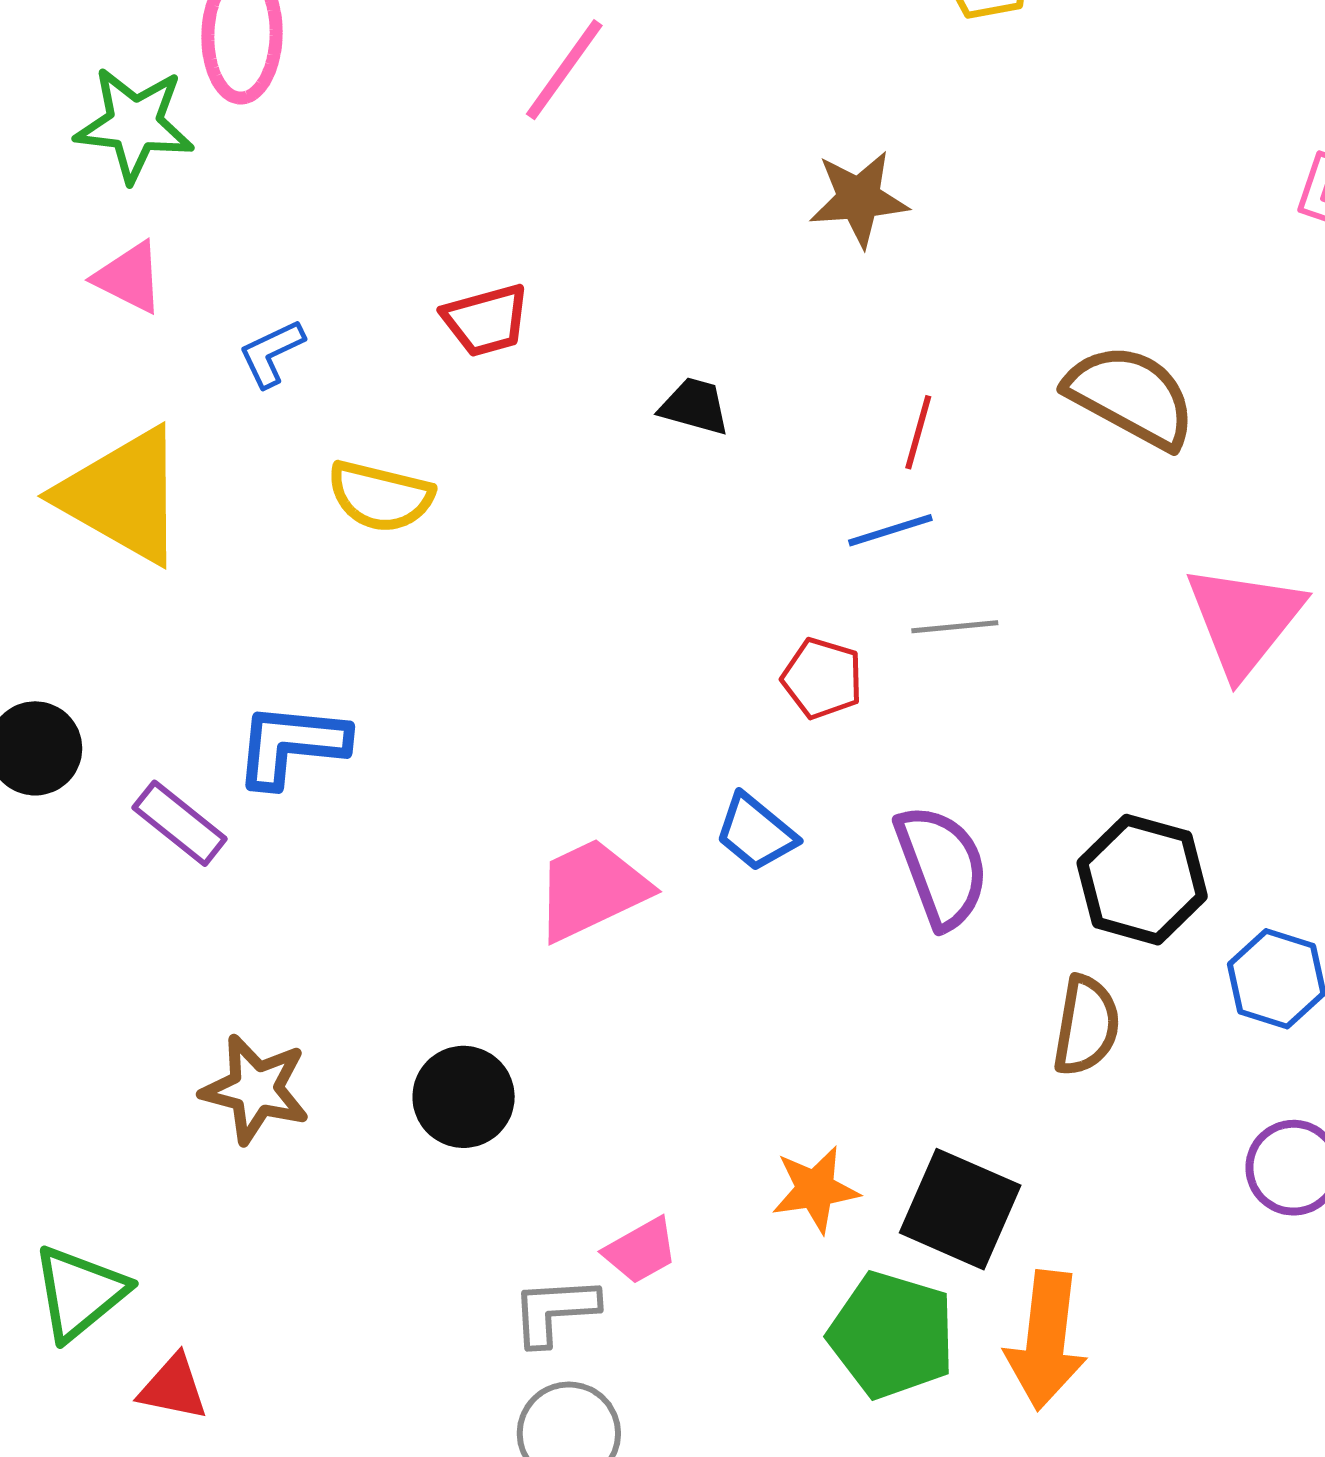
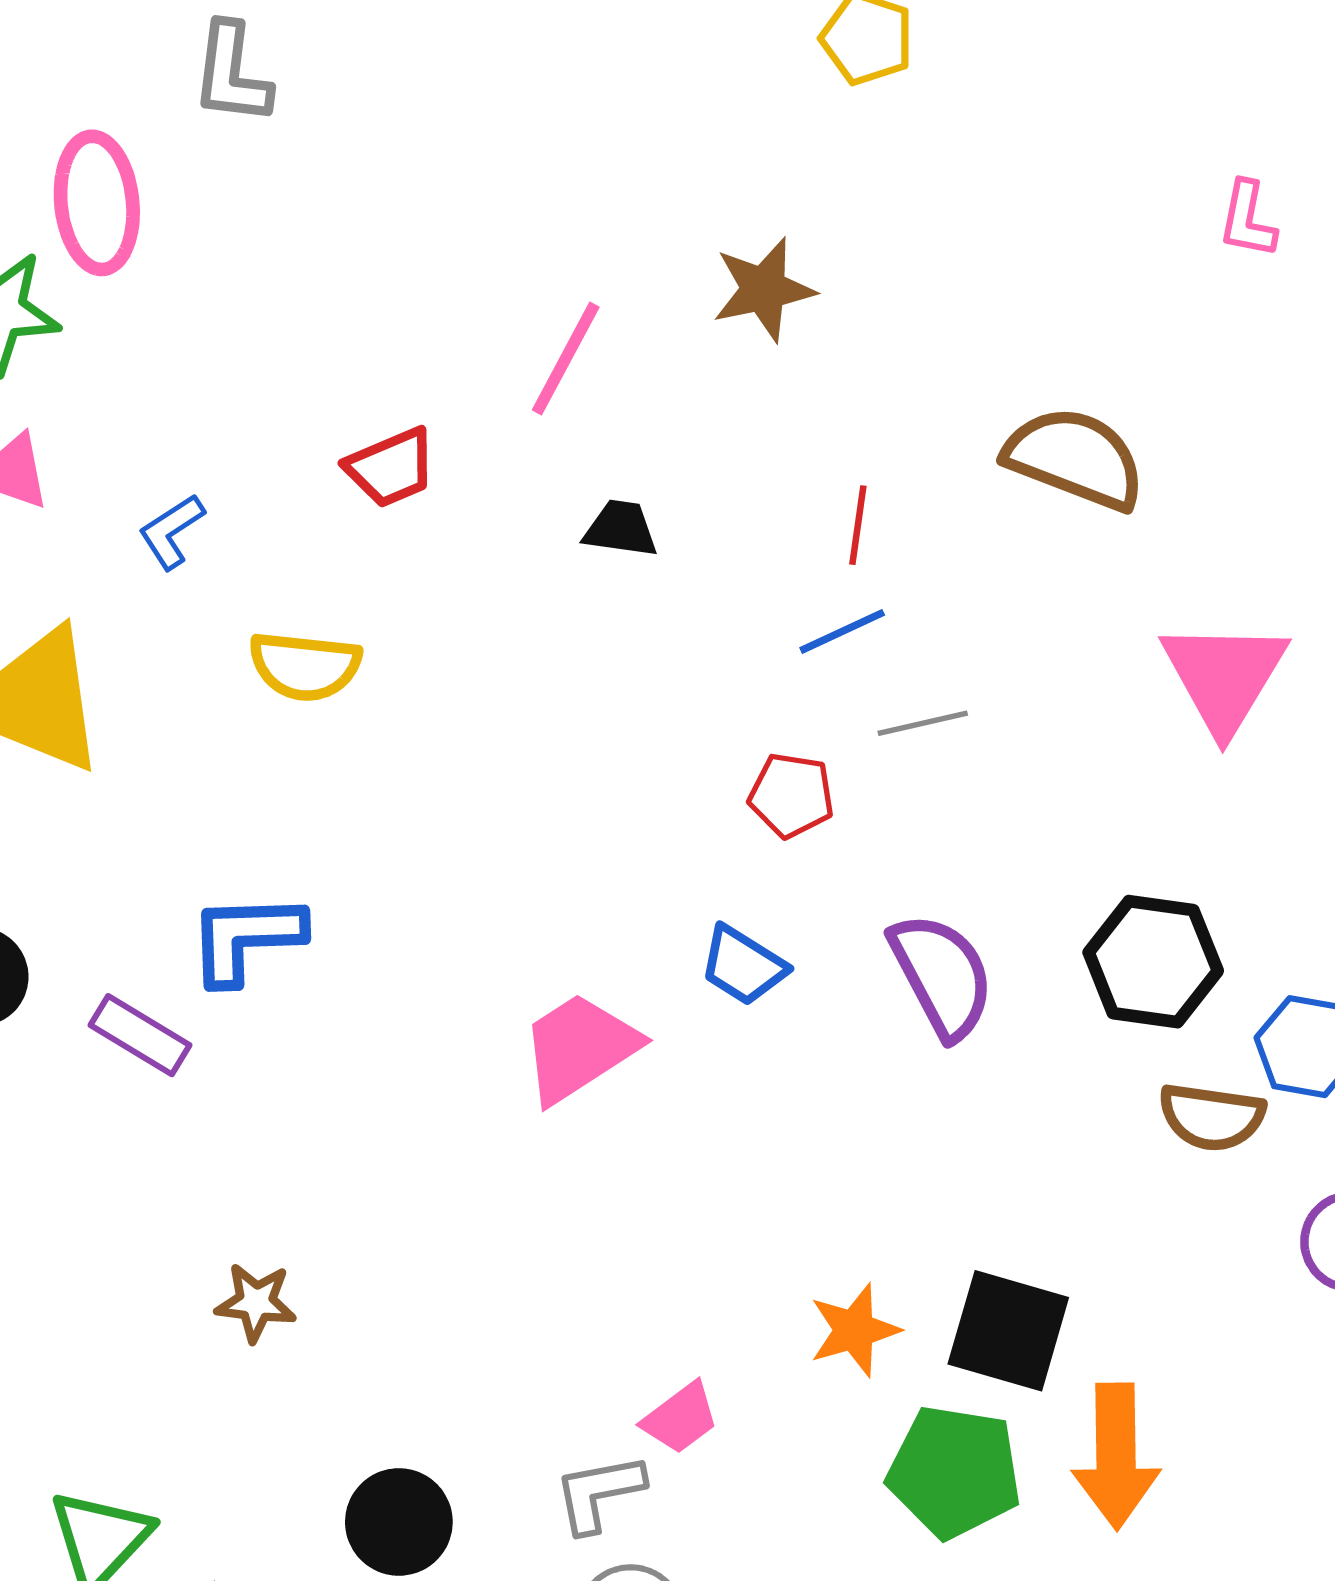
pink line: (564, 70) -> (566, 358), moved
brown semicircle: (1086, 1026) -> (1212, 1117), moved, turned 96
brown star: (255, 1089) -> (256, 1302), size x0.7
black circle: (464, 1097) -> (399, 1522), moved

